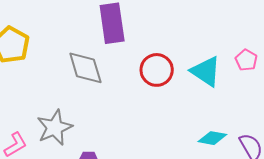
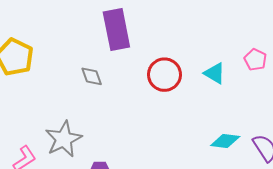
gray diamond: (85, 68) -> (92, 76), size x0.6
cyan triangle: (206, 71) -> (215, 73), size x0.7

